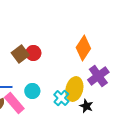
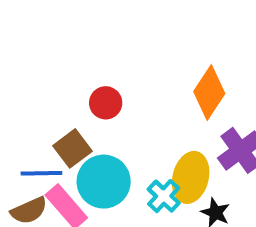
brown square: (20, 54) -> (73, 148), moved
cyan circle: (32, 91) -> (104, 182), size x1.6

